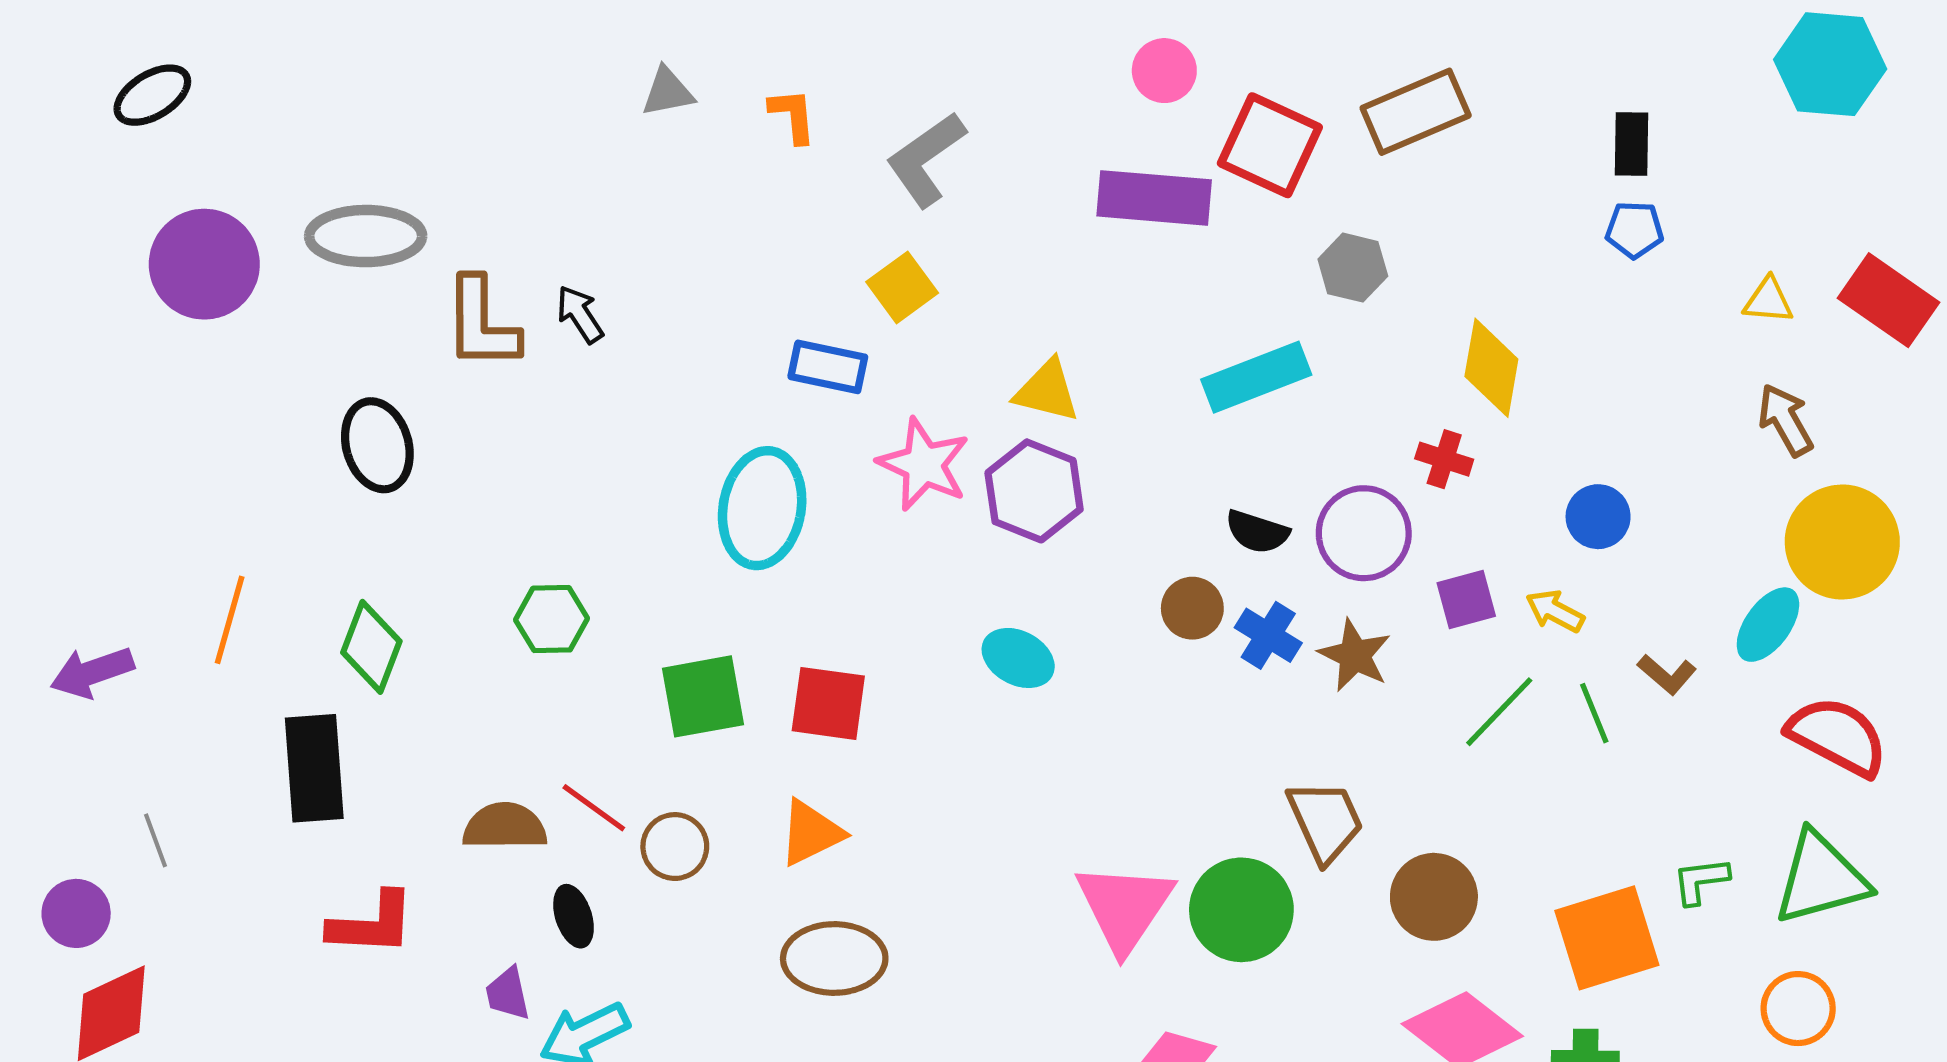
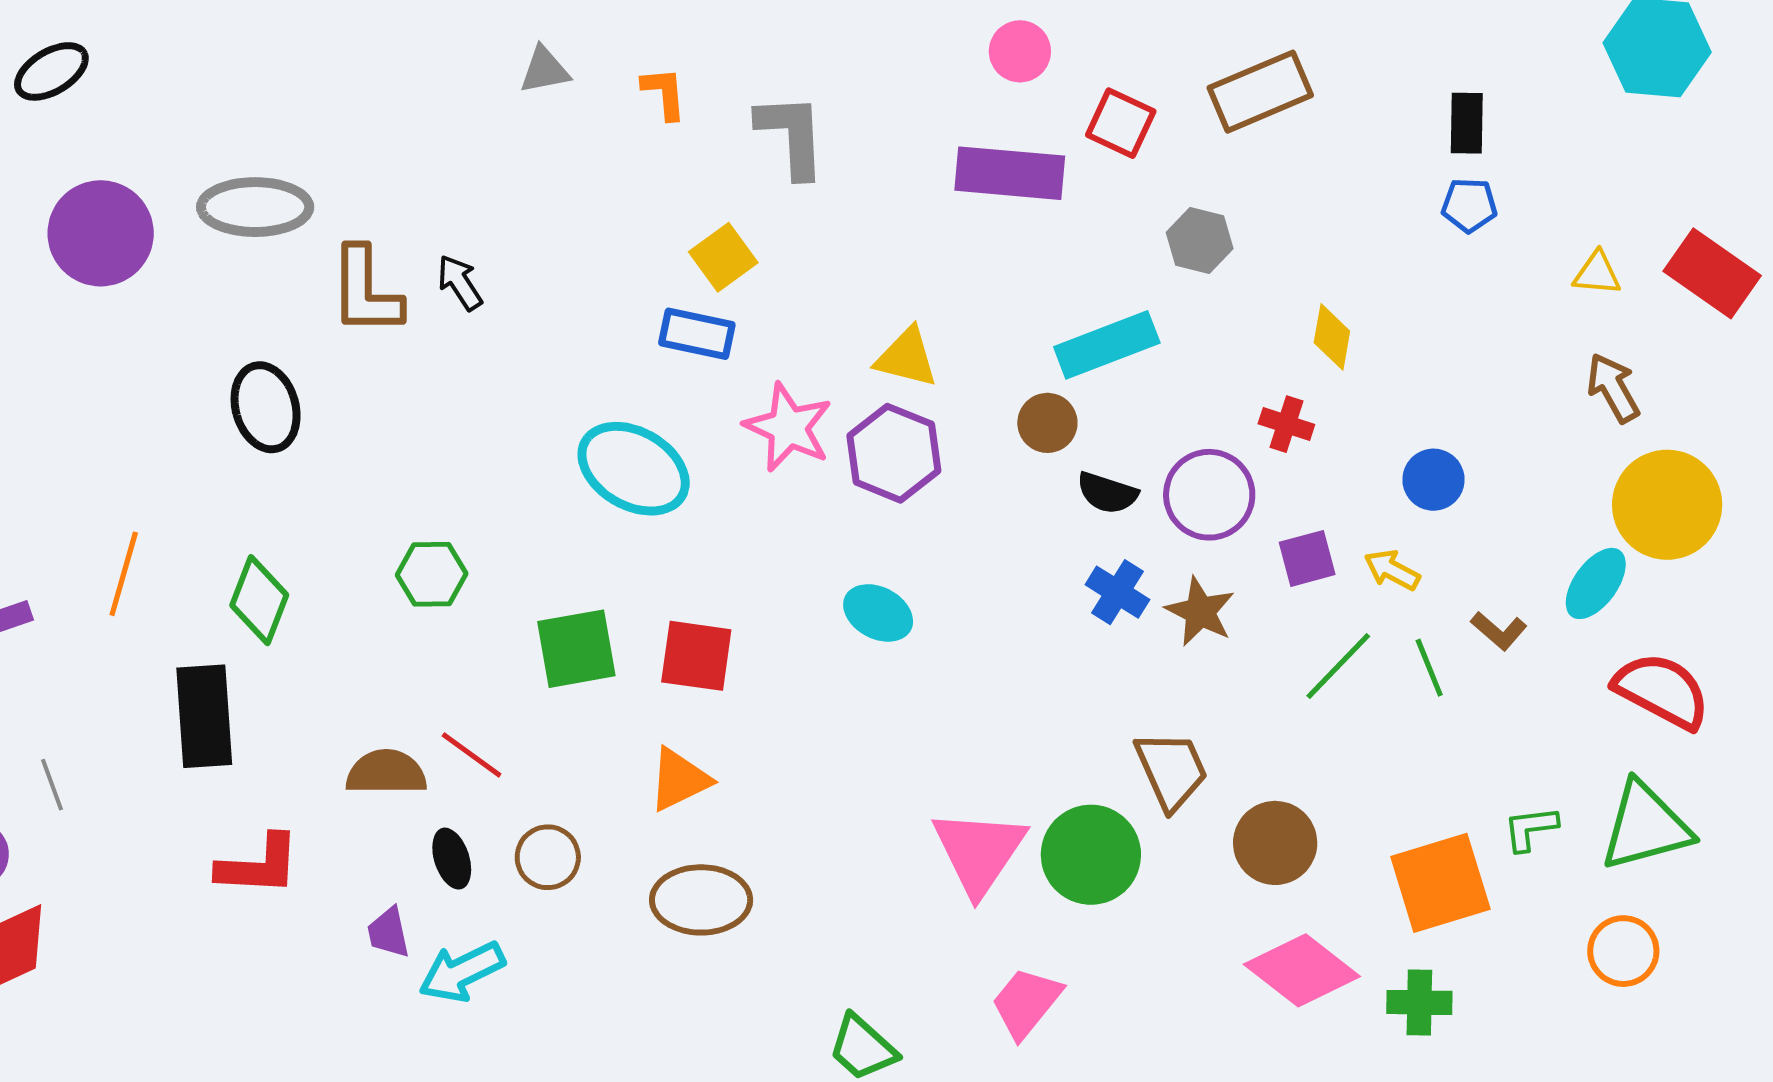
red square: (1270, 145) -> (1121, 123), size x0.7
gray L-shape: (926, 159) -> (791, 135), turned 122
yellow square: (902, 287) -> (723, 257), moved
yellow diamond: (1491, 368) -> (1332, 337), size x0.7
cyan ellipse: (762, 508) -> (634, 469), turned -70
brown circle: (1192, 608) -> (1047, 423), moved
brown circle: (675, 847) -> (548, 857), moved

